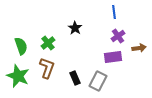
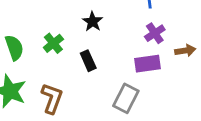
brown L-shape: (47, 68) -> (52, 98), moved
black rectangle: (75, 78) -> (88, 61), moved

